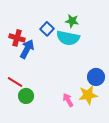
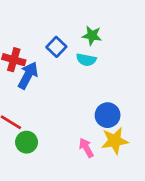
cyan semicircle: (68, 38) -> (86, 60), size x0.6
blue circle: (96, 77) -> (108, 115), moved

